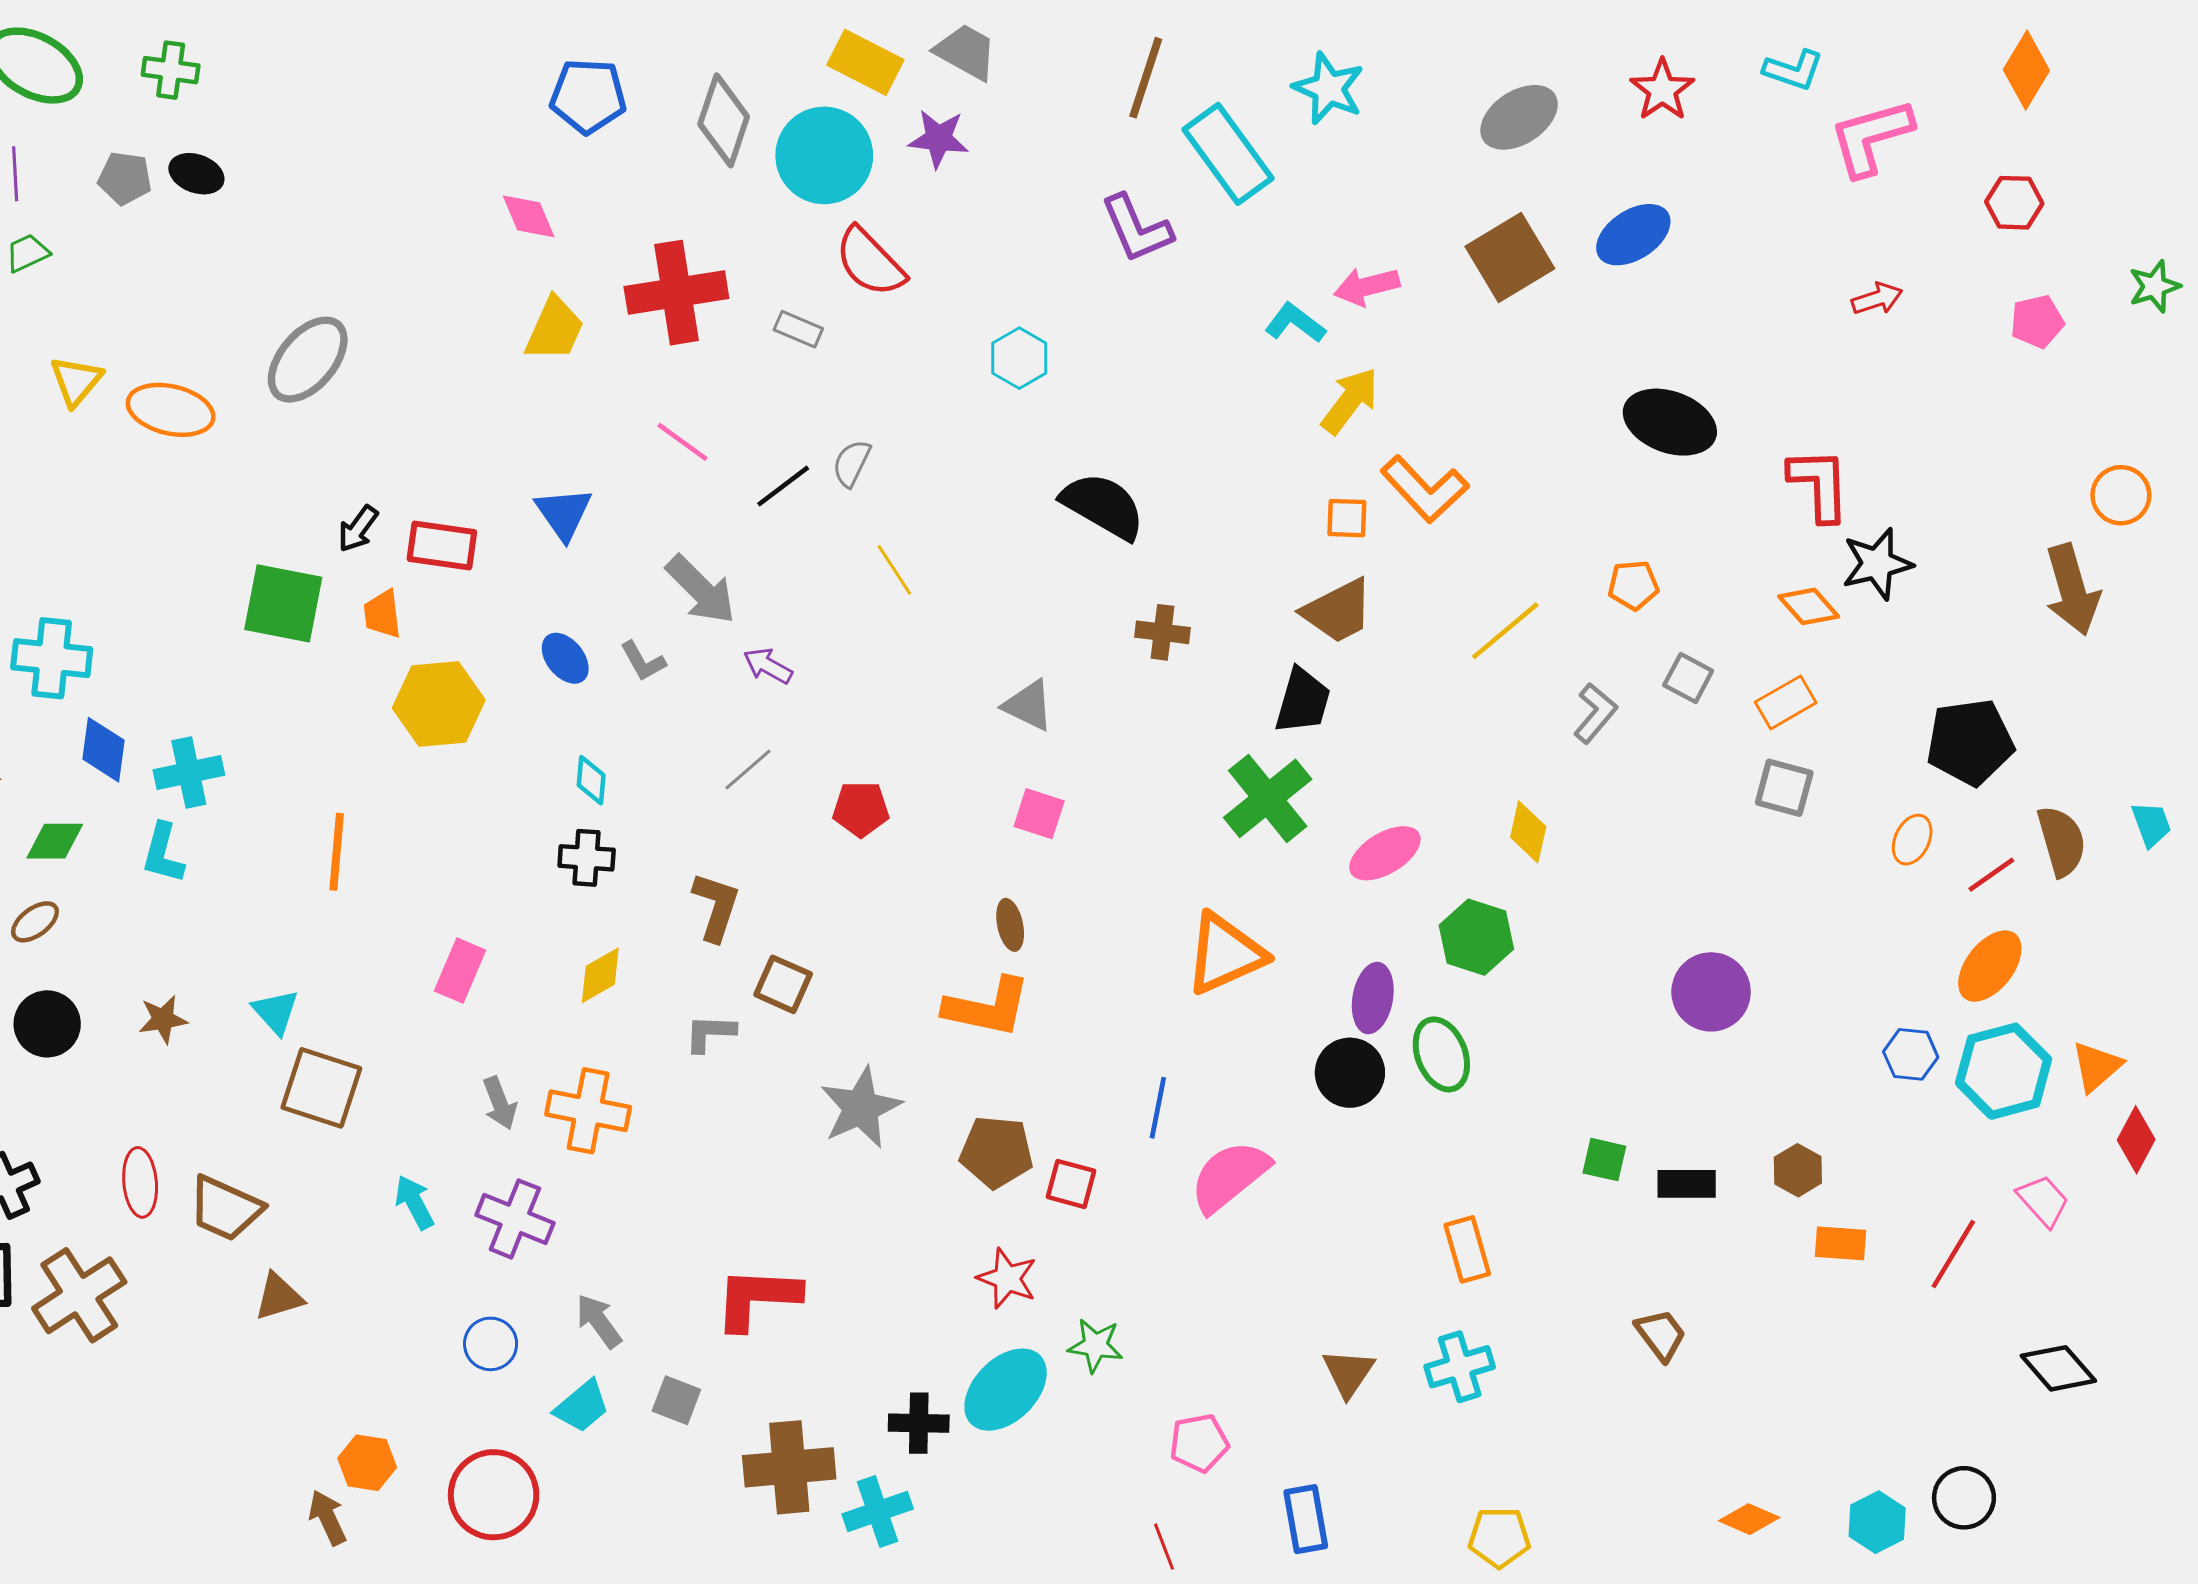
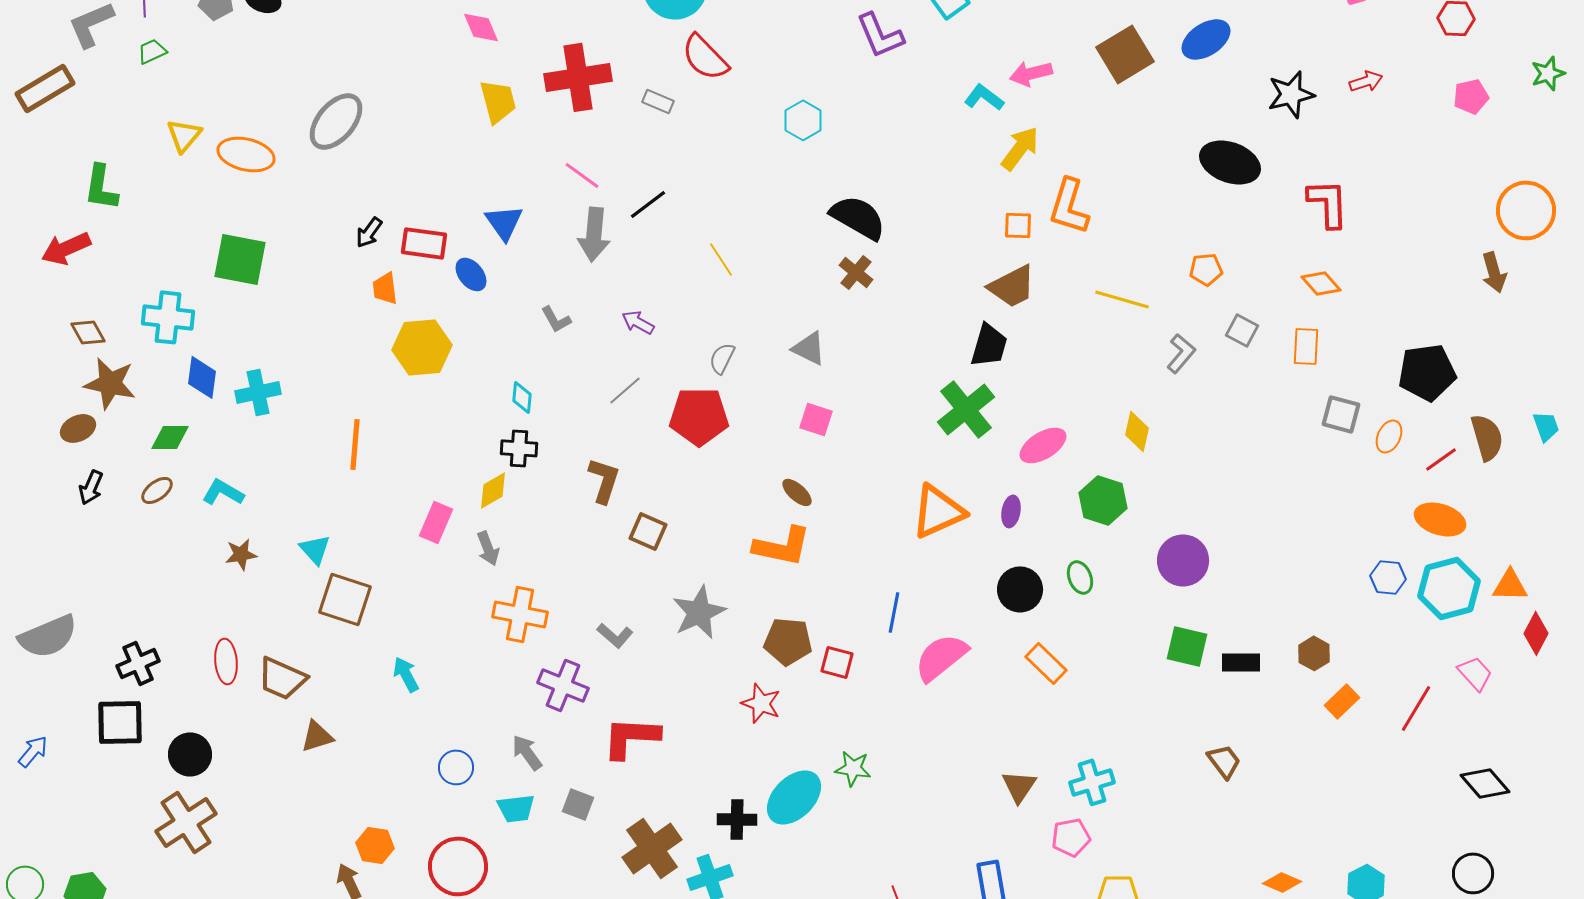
yellow trapezoid: (555, 329) -> (498, 101), turned -39
gray semicircle: (852, 463) -> (722, 358), moved
orange L-shape: (1425, 489) -> (1069, 206), turned 60
orange circle: (2121, 495) -> (1526, 210), size x1.5
black star: (1877, 564) -> (1291, 94), moved
gray arrow: (701, 590) -> (594, 234), moved, turned 50
brown arrow: (2072, 590) -> (1494, 272), size x0.7
green square: (283, 603) -> (240, 259), moved
yellow line: (1505, 631) -> (1122, 299), turned 56
brown cross: (1162, 632) -> (856, 272), moved, turned 32
blue ellipse: (565, 658) -> (471, 274), moved
orange rectangle: (1786, 702) -> (1306, 346), turned -57
gray square: (1784, 788) -> (1341, 414), moved
red pentagon: (861, 809) -> (699, 416), size x1.6
cyan L-shape: (163, 853) -> (223, 492), moved, turned 105
brown ellipse: (1010, 925) -> (797, 492), turned -36
orange ellipse: (1990, 966) -> (1440, 519), turned 69
yellow diamond: (600, 975) -> (493, 490), moved
purple circle: (1711, 992) -> (1183, 560), moved
purple ellipse: (1373, 998) -> (1011, 511), moved, size x0.7
black circle: (47, 1024) -> (190, 754), moved
gray L-shape: (710, 1033) -> (615, 635), moved, turned -141
green ellipse: (1441, 1054) -> (1080, 577), size x0.7
orange triangle: (2097, 1067) -> (1510, 585), turned 42
gray arrow: (500, 1103) -> (488, 548), moved
green square: (1604, 1160) -> (1187, 646), size x1.4
purple cross: (515, 1219) -> (563, 685), moved
orange rectangle: (1841, 1243) -> (1342, 701), turned -48
orange rectangle: (1467, 1249) -> (1046, 663), moved, turned -30
red star: (1007, 1278) -> (761, 703), moved
brown cross: (79, 1295) -> (186, 822), moved
cyan trapezoid: (582, 1406) -> (516, 808), turned 33
pink pentagon: (1199, 1443) -> (1071, 837), moved
brown cross: (789, 1467) -> (652, 848), turned -30
black circle: (1964, 1498) -> (1473, 873), moved

